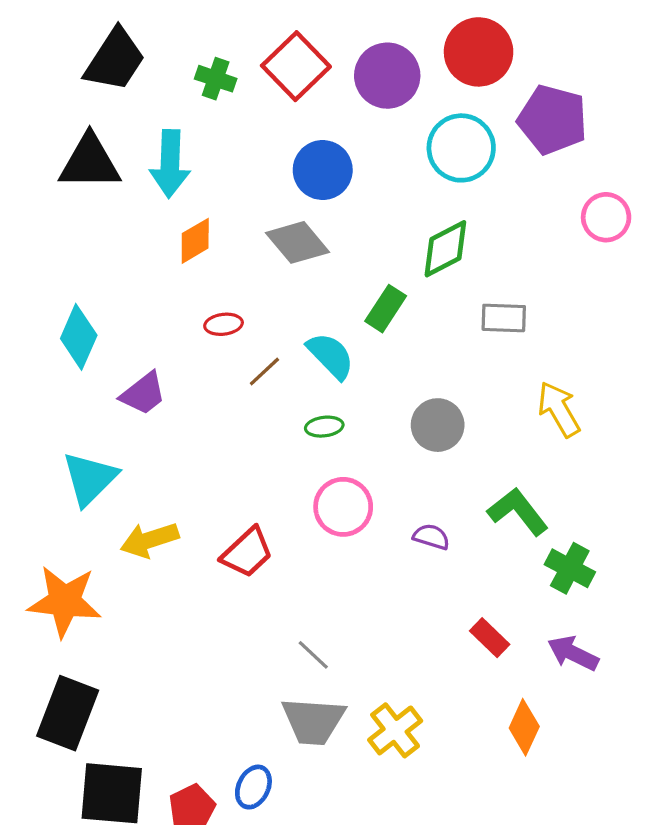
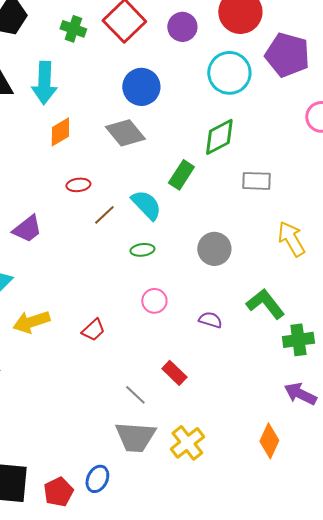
purple circle: (387, 76) -> (182, 27), size x0.7
pink circle: (343, 507) -> (154, 301), size x0.7
red trapezoid: (247, 553) -> (93, 330), size x0.7
green cross: (570, 568) -> (298, 340), turned -36
red rectangle: (490, 638) -> (174, 373), moved

